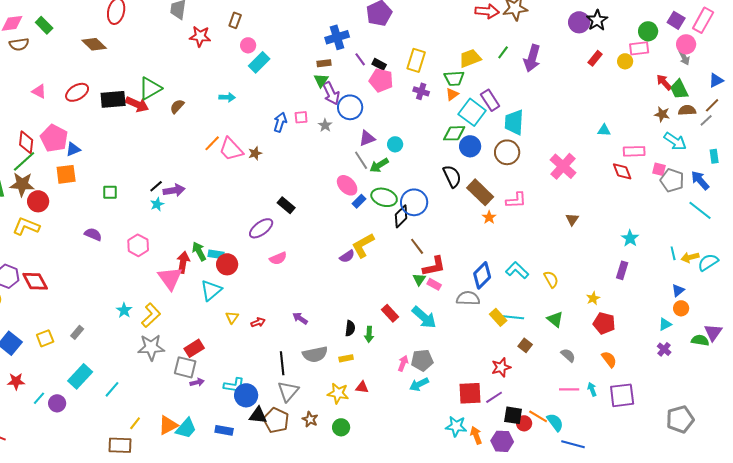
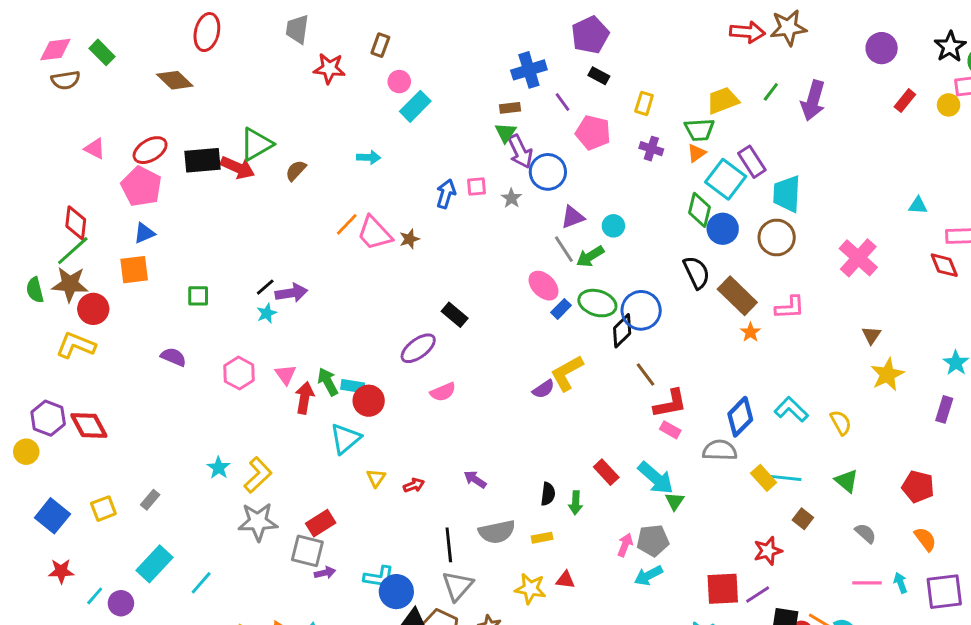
black star: (597, 20) -> (950, 47), moved
yellow rectangle: (416, 60) -> (644, 103), size x0.7
black rectangle: (379, 64) -> (599, 76), moved
green diamond: (454, 133) -> (699, 210), turned -75
pink pentagon: (54, 138) -> (141, 187), moved
pink triangle: (170, 278) -> (286, 374), moved, size x0.6
green triangle: (419, 279) -> (675, 501), moved
yellow star: (593, 298) -> (887, 374), moved, size x1.6

